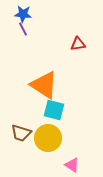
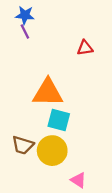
orange triangle: (44, 85) -> (48, 93), turned -32

